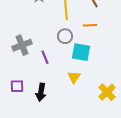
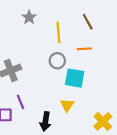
purple line: (45, 57) -> (20, 102), moved
black arrow: (41, 92) -> (45, 121), moved

